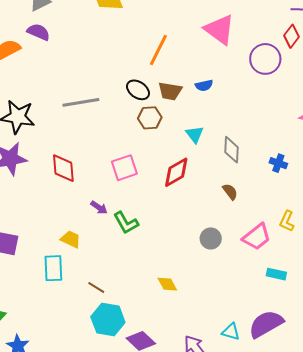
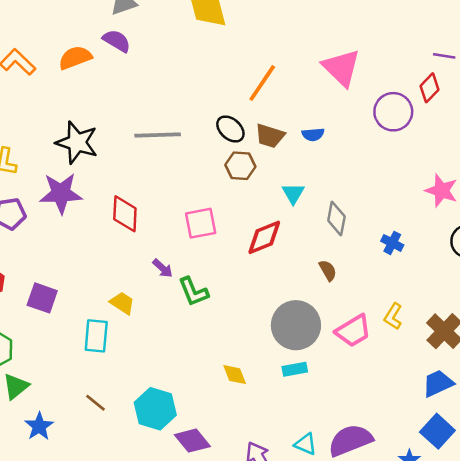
gray circle: (211, 238) -> (296, 325), size x1.8
cyan rectangle: (276, 274) -> (295, 369), moved, turned -30
brown line: (96, 288) -> (95, 403), moved

